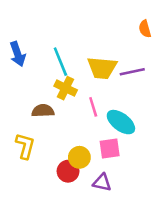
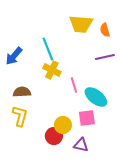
orange semicircle: (145, 29) -> (105, 30), moved
blue arrow: (18, 54) -> (14, 56), moved, turned 60
yellow trapezoid: (102, 68) -> (81, 24), moved
brown semicircle: (43, 111) -> (22, 92), moved

